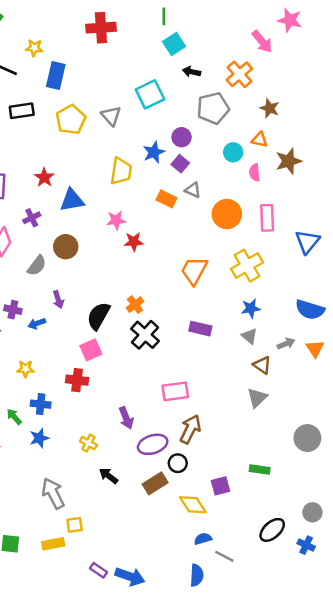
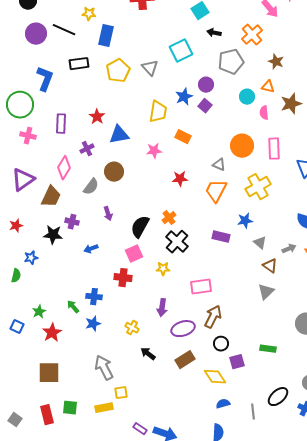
gray triangle: (193, 190) -> (219, 165), moved
orange rectangle: (166, 199) -> (183, 137), moved
red star: (134, 242) -> (180, 179), moved
blue star: (251, 308) -> (245, 221), moved
blue arrow: (37, 323) -> (91, 249), moved
yellow star: (25, 369) -> (163, 269), moved
purple arrow: (126, 418) -> (162, 308), turned 30
black circle: (178, 463) -> (221, 344), moved
gray line: (224, 556) -> (253, 412), moved, turned 56

